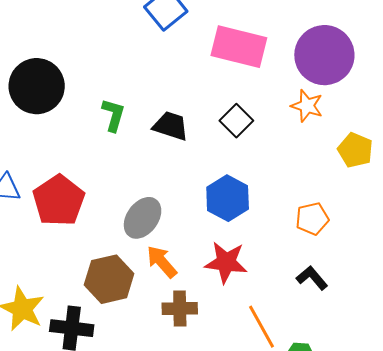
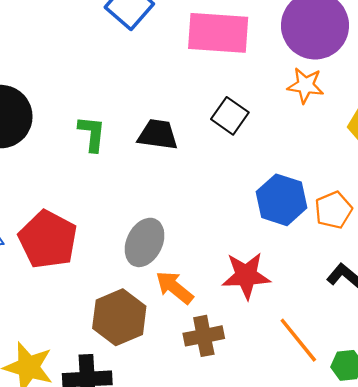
blue hexagon: (228, 198) -> (281, 200), moved

